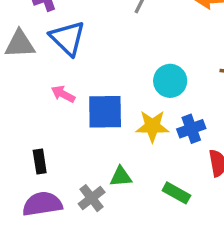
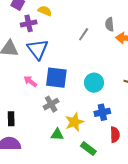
blue square: (105, 112) -> (56, 78), moved
yellow star: (152, 126) -> (74, 122), moved, turned -30
gray cross: (92, 198) -> (51, 104), moved

